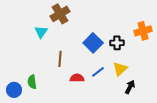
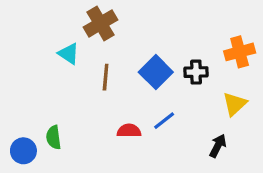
cyan triangle: (41, 32) -> (69, 54), turned -32
brown line: (60, 59) -> (106, 77), moved
yellow triangle: (120, 69) -> (235, 104), moved

